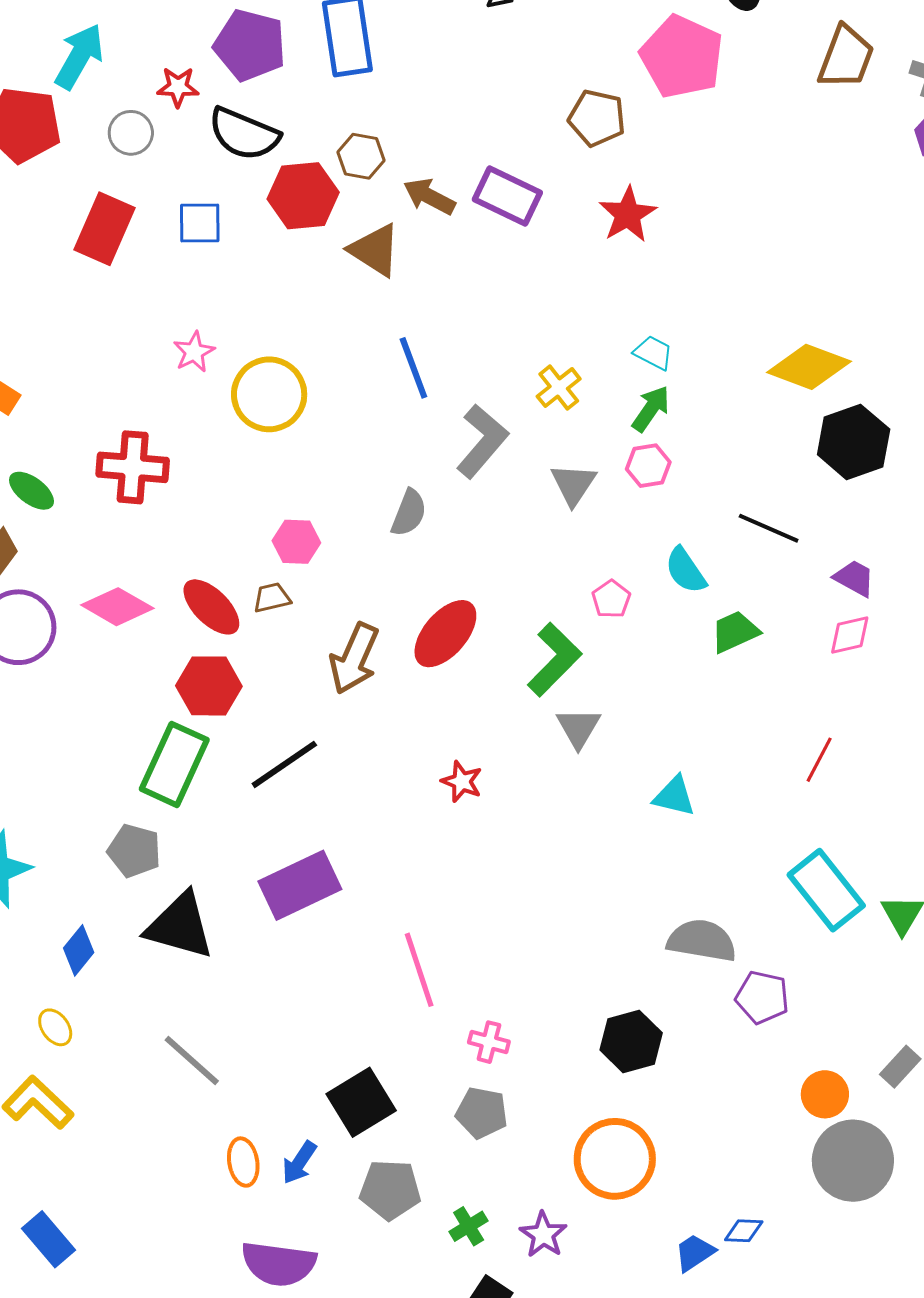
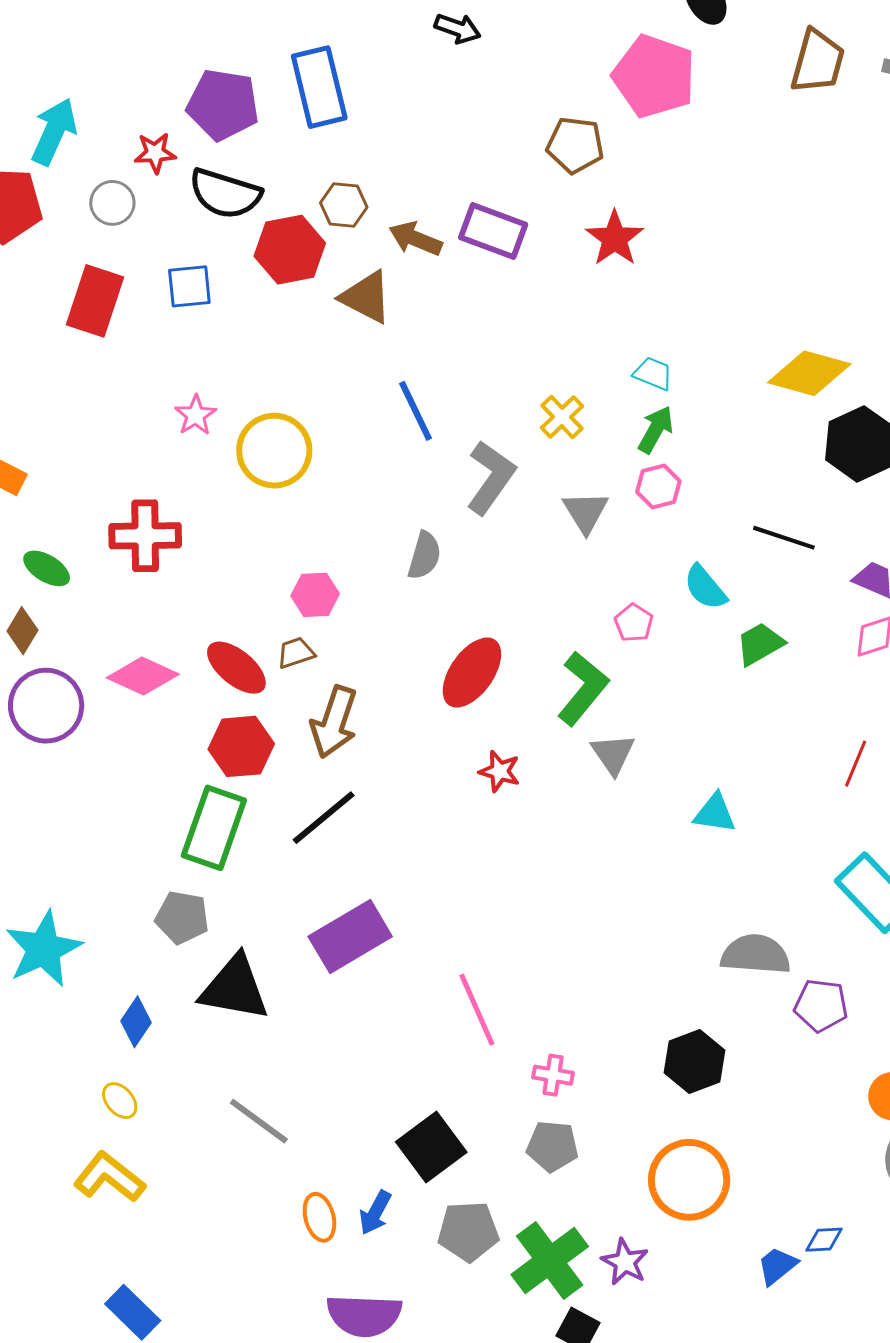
brown arrow: (354, 659) -> (334, 722), moved
red star: (462, 782) -> (500, 771), moved
green cross: (469, 1226) -> (550, 1261), size x2.0

